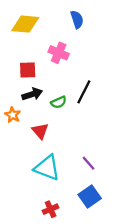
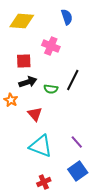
green semicircle: (59, 102) -> (51, 89), turned 32

